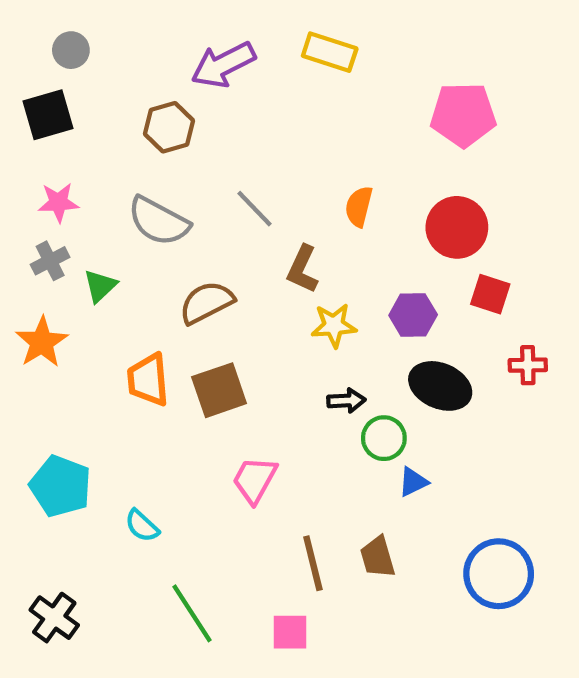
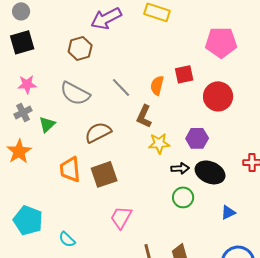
gray circle: (71, 50) -> (21, 11), moved
orange semicircle: (359, 207) -> (157, 85), moved
red square: (490, 294) -> (184, 74), moved, turned -30
black arrow: (346, 401) -> (180, 168), moved
blue triangle: (413, 482) -> (228, 212), moved

